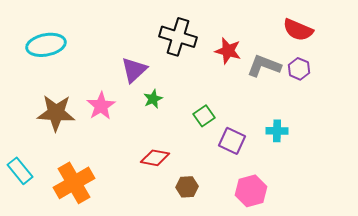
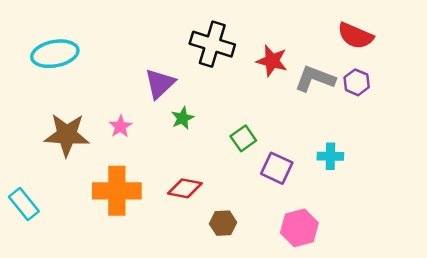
pink star: (101, 106) -> (120, 126), size x0.7
orange cross: (74, 183) -> (117, 191), moved, turned 30

